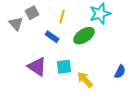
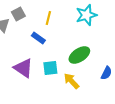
green ellipse: (84, 36) -> (79, 55), moved

